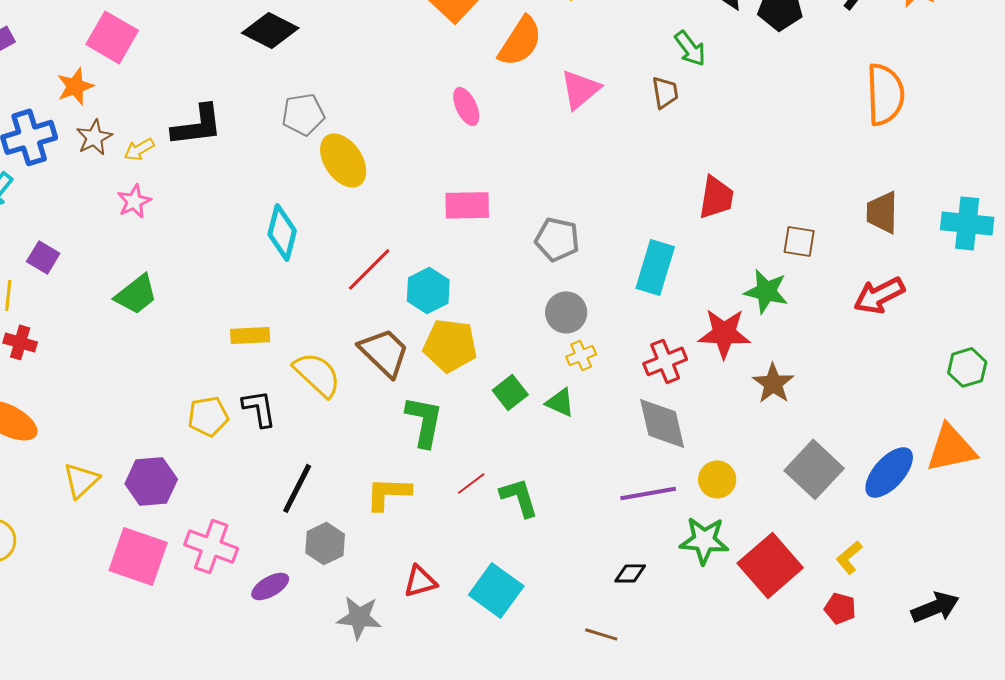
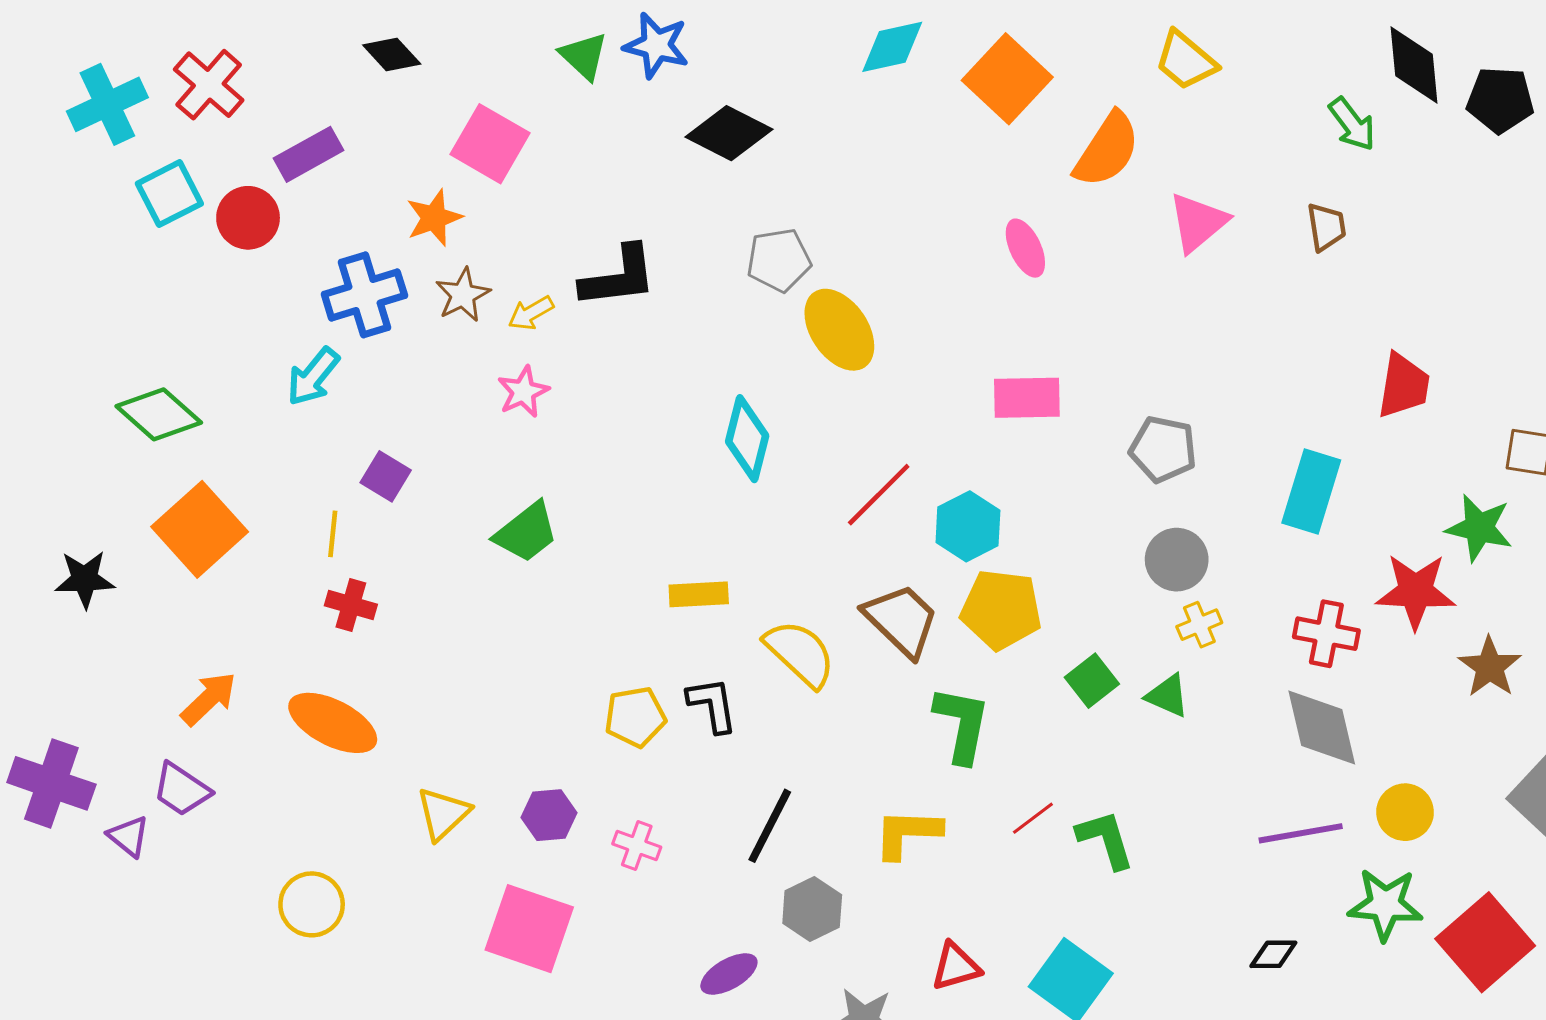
green arrow: (690, 48) -> (1352, 124), moved
red cross: (665, 361) -> (1326, 634), turned 33
purple hexagon: (151, 481) -> (549, 815), size x0.7
pink cross: (211, 546) -> (637, 845), moved, size x0.6

